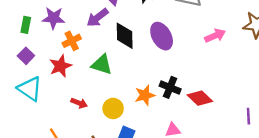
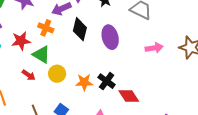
orange cross: (72, 41) -> (46, 28), moved, turned 35
green triangle: (102, 65) -> (41, 55), moved
yellow circle: (113, 108) -> (57, 74), moved

